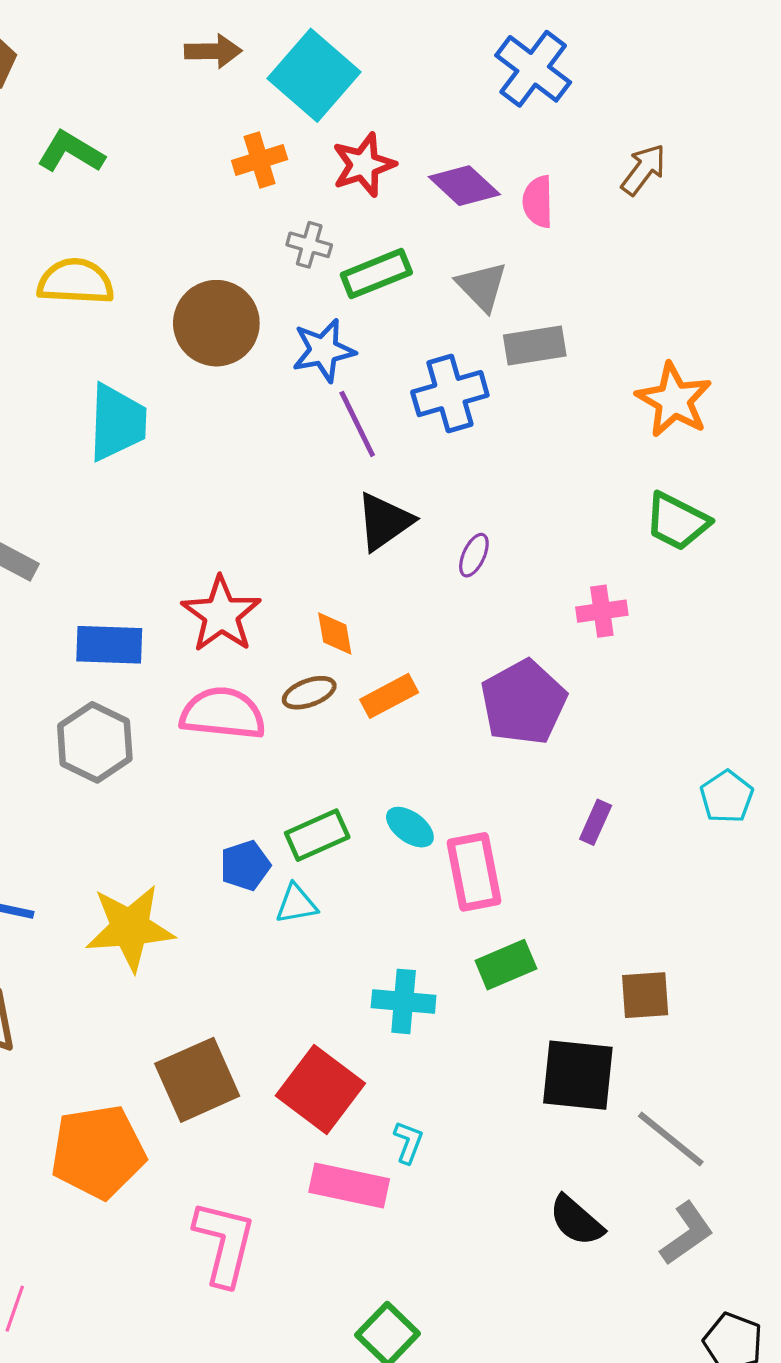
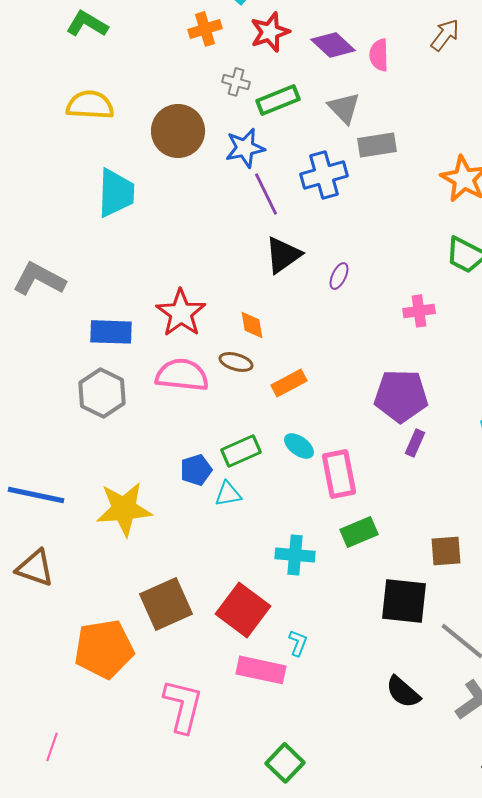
brown ellipse: (309, 693) -> (236, 362), turned 36
orange rectangle: (389, 696) -> (289, 383), moved
purple pentagon: (524, 702) -> (401, 396), moved, turned 30

